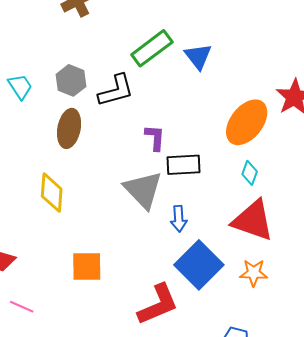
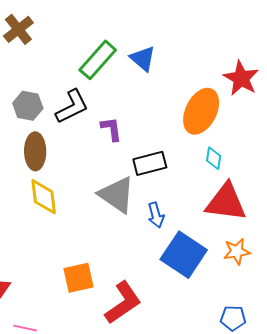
purple L-shape: (155, 138) -> (111, 129), moved
yellow diamond: (52, 193) -> (44, 197), moved
red L-shape: (158, 304) -> (123, 303), moved

